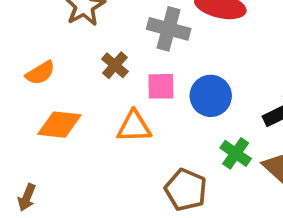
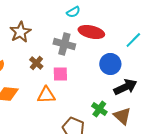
blue circle: (211, 96) -> (110, 64), moved

